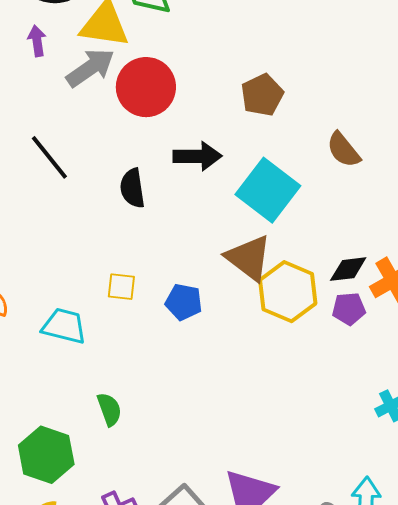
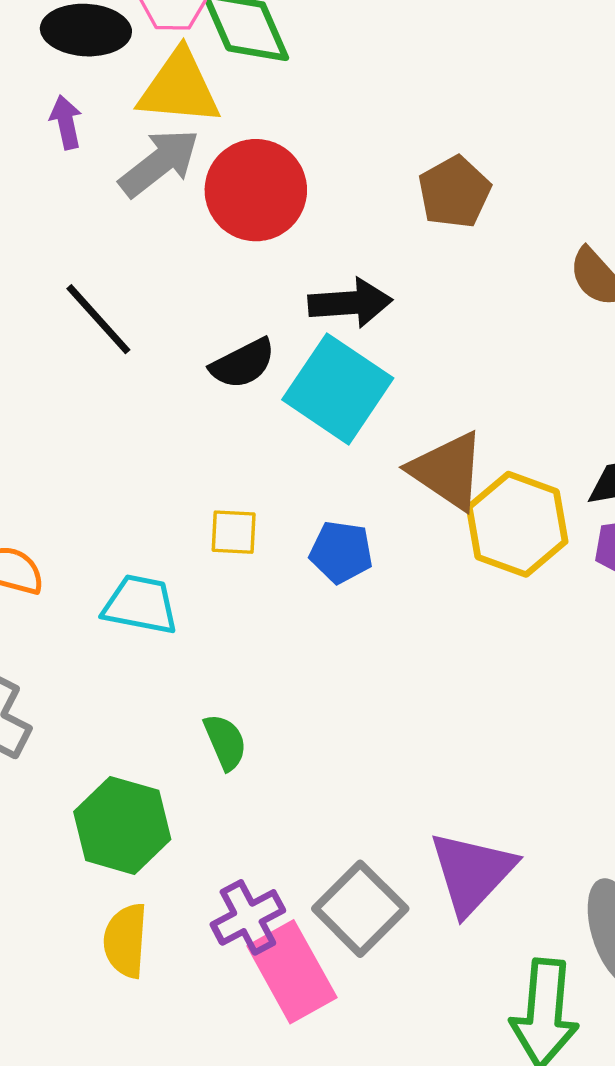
black semicircle: (132, 188) -> (243, 364), turned -105
cyan square: (268, 190) -> (338, 389), moved

